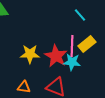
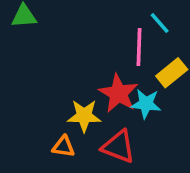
pink line: (72, 46) -> (139, 47), moved
yellow star: (30, 54) -> (84, 116), moved

